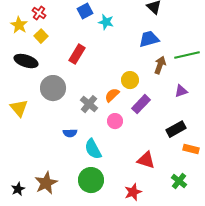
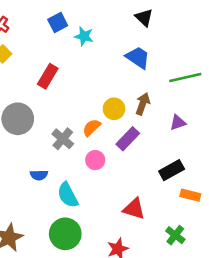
blue trapezoid: (149, 39) -> (138, 58), turned 50
brown arrow: (160, 65) -> (143, 104), moved

